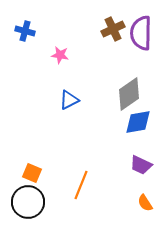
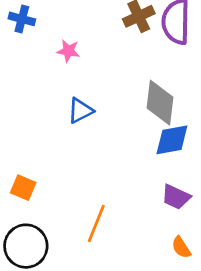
gray diamond: (129, 94) -> (160, 103), turned -48
orange square: (32, 173) -> (23, 188), moved

